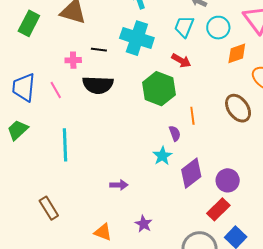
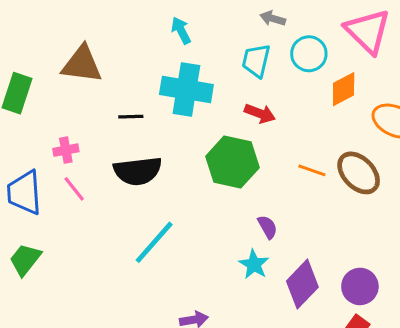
pink cross: (73, 60) -> (66, 150), moved
orange line: (192, 116) -> (312, 170), moved, turned -54
cyan line: (65, 145) -> (154, 242), moved, turned 52

